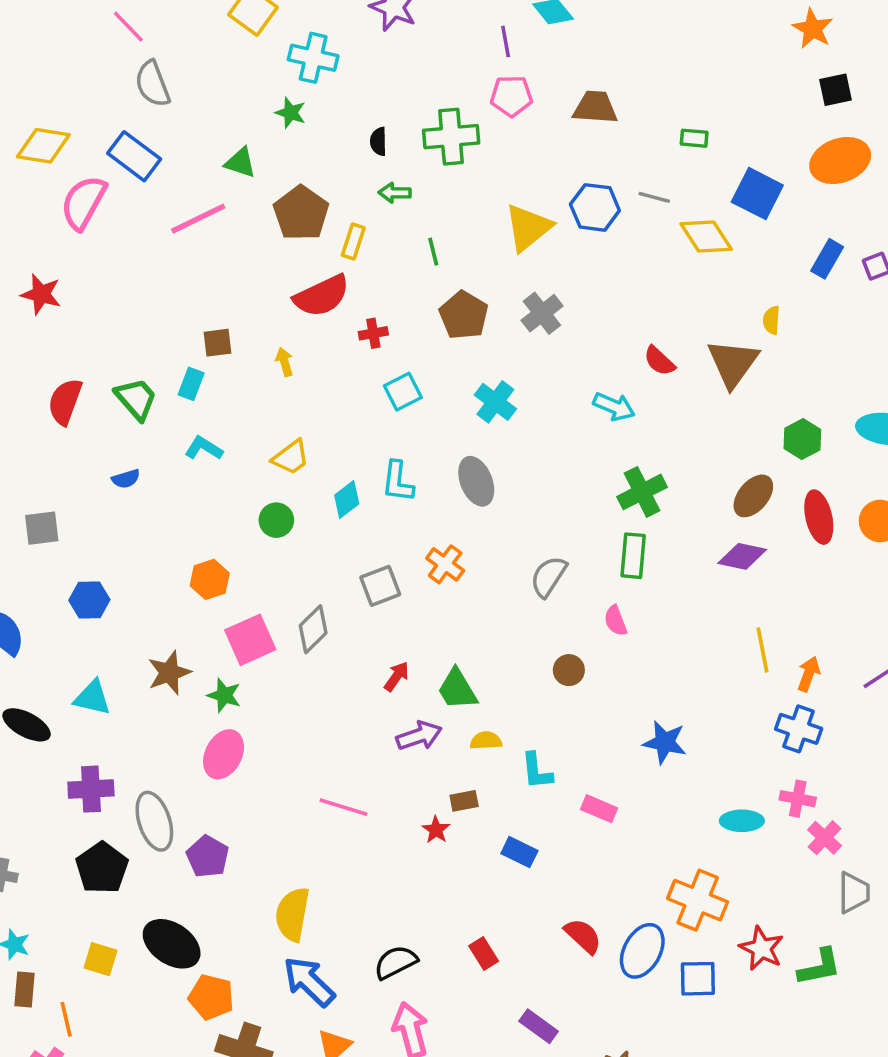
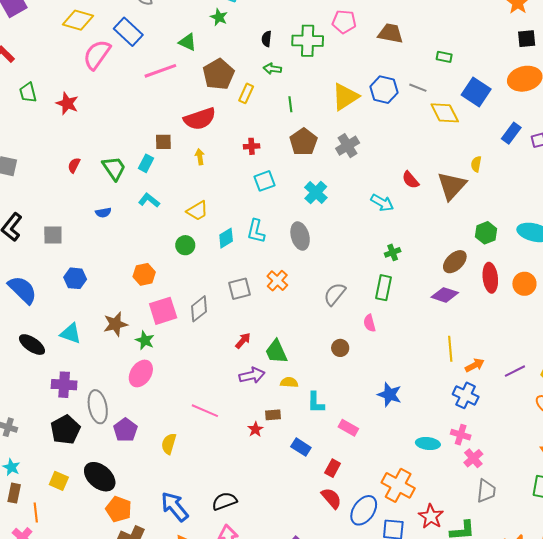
red semicircle: (322, 296) -> (200, 119), moved
red semicircle: (65, 402) -> (74, 165), size x0.6
green cross: (642, 492) -> (393, 252), size x0.6
orange arrow: (809, 674) -> (475, 365), turned 36
yellow semicircle: (292, 914) -> (169, 444), moved, size x0.7
red rectangle: (484, 953) -> (333, 468), moved, turned 54

